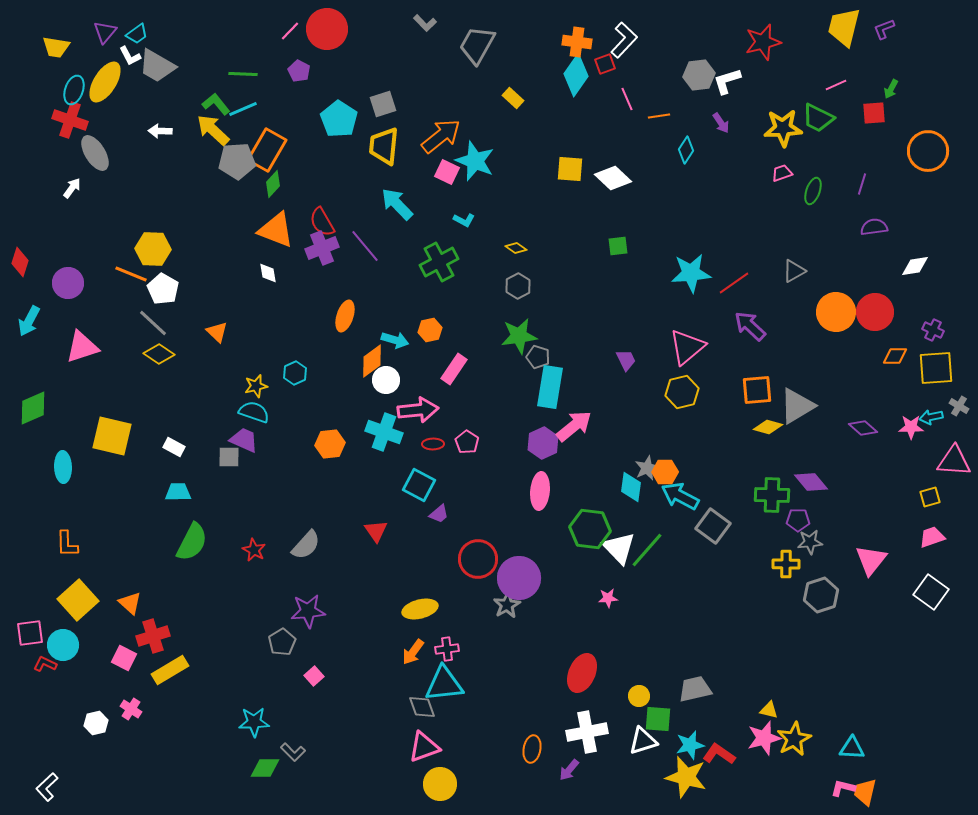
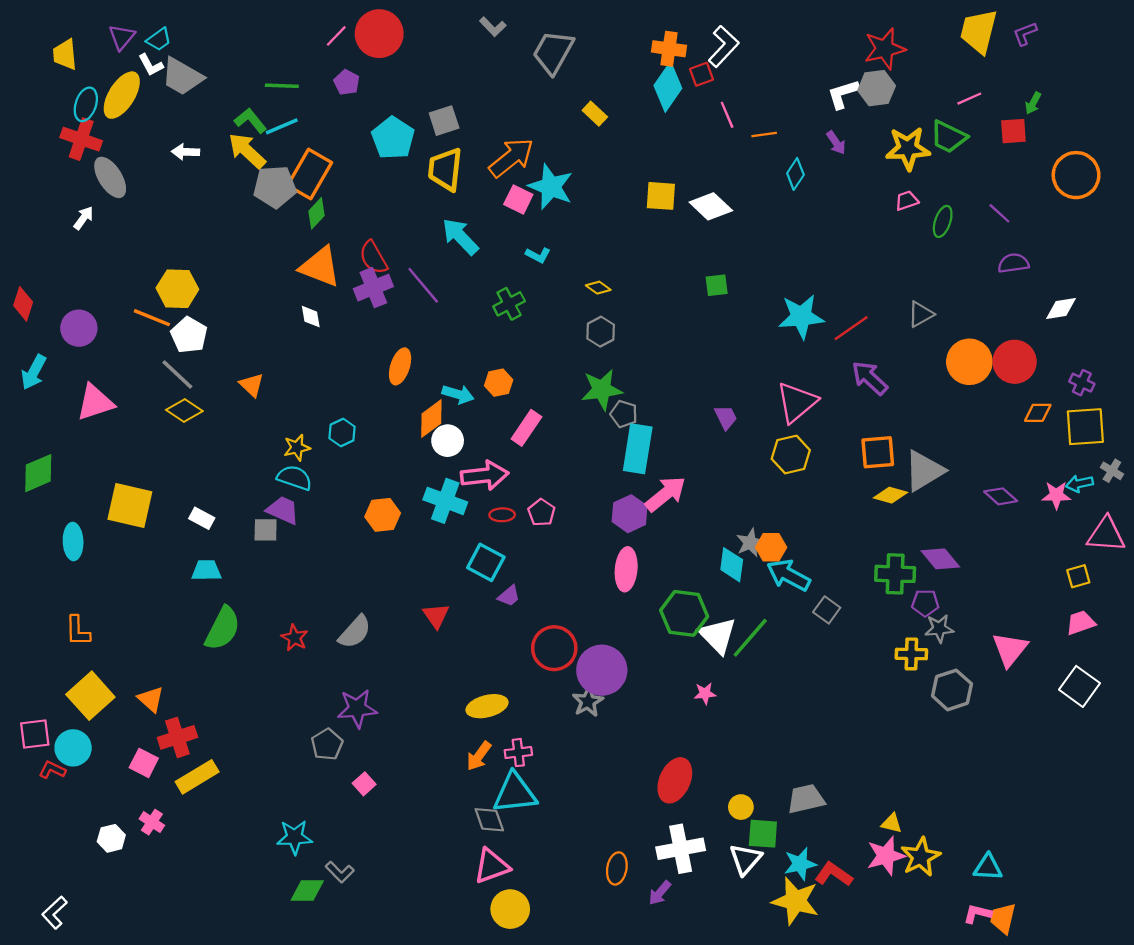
yellow trapezoid: (56, 47) -> (65, 55), turned 76
gray hexagon: (699, 75) -> (877, 88), moved
purple line: (862, 184) -> (999, 213), turned -65
green cross: (439, 262) -> (509, 304), size x0.7
gray square: (713, 526) -> (827, 610), size x0.7
white triangle: (643, 741) -> (746, 859), turned -32

